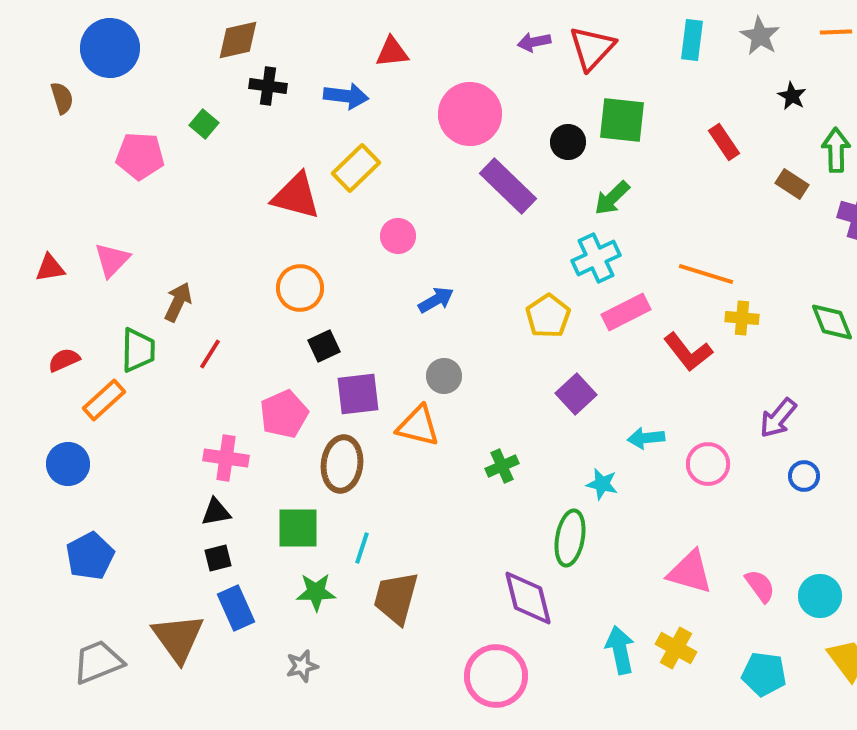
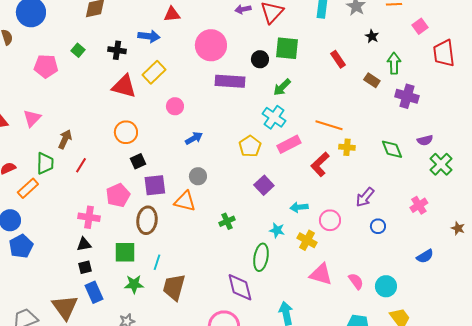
black cross: (268, 86) -> (117, 50), moved
purple rectangle: (508, 186) -> (230, 81), turned -40
cyan cross: (596, 258) -> (274, 117), turned -30
red L-shape: (688, 352) -> (320, 164), turned 85
blue pentagon: (90, 556) -> (21, 246), moved
yellow cross: (676, 648) -> (307, 240), moved

